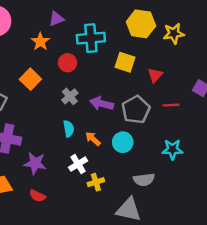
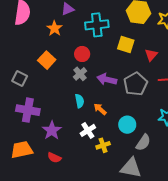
red circle: (68, 63) -> (82, 54), moved
cyan circle: (123, 142) -> (127, 125), moved
purple star: (35, 163) -> (52, 130), turned 30
gray semicircle: (144, 180) -> (143, 143), turned -48

